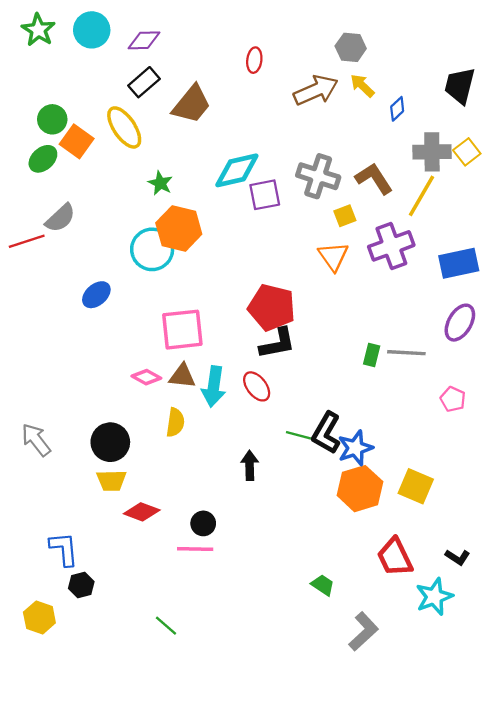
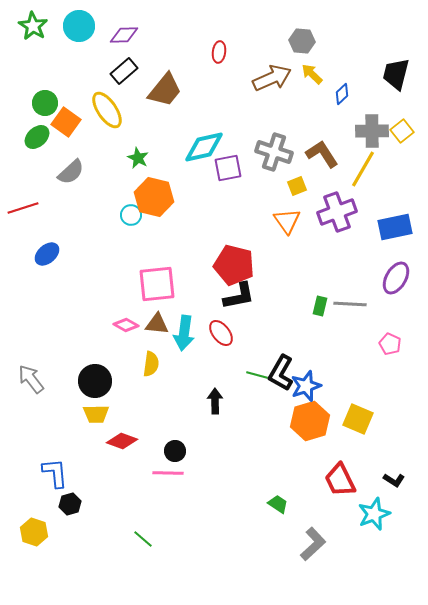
gray semicircle: (60, 218) -> (71, 172), moved
cyan circle: (152, 249) -> (131, 215), size x0.6
blue ellipse: (96, 295) -> (47, 254), moved

